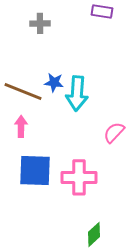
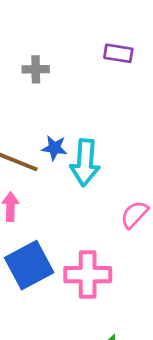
blue square: (35, 170) -> (29, 265), turned -30

